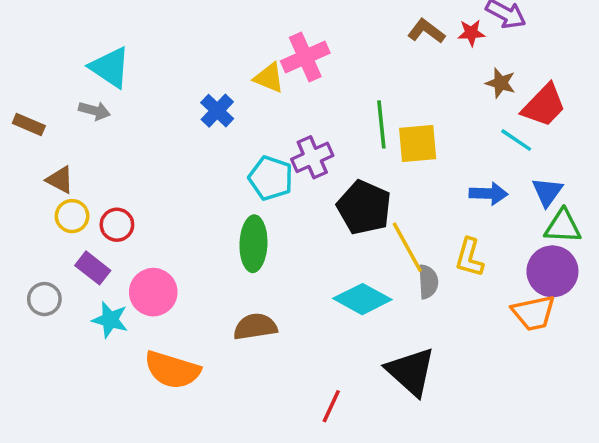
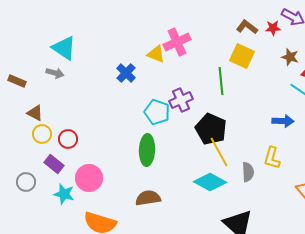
yellow square: (418, 143) -> (242, 56), moved, turned 30
yellow line: (407, 247) -> (219, 152), moved

